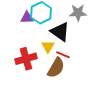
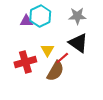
black triangle: (60, 32) -> (78, 43), moved
red line: (63, 55) -> (62, 58), turned -64

